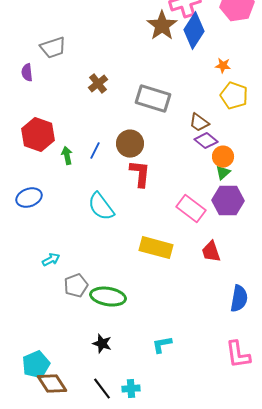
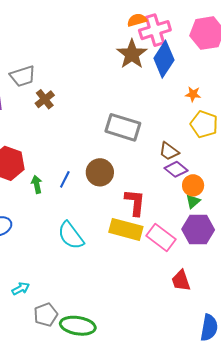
brown cross: (98, 84) -> (45, 99), moved
red L-shape: (140, 174) -> (135, 202), moved
yellow rectangle: (156, 248) -> (126, 229), moved

